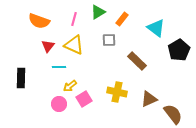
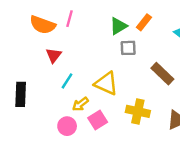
green triangle: (98, 12) -> (118, 26), moved
pink line: (74, 19) -> (69, 19), moved
yellow triangle: (74, 45) -> (106, 83), moved
cyan line: (59, 67) -> (67, 81), turned -56

